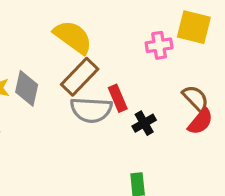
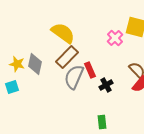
pink cross: (159, 45) -> (115, 38), turned -35
gray semicircle: (91, 110) -> (74, 77), turned 110

